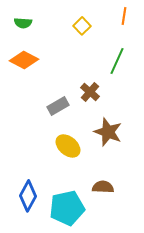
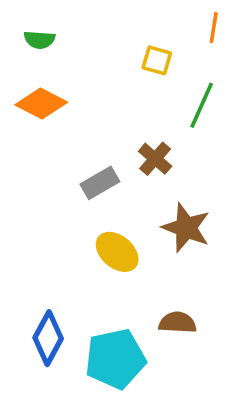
yellow square: (82, 26) -> (157, 60), moved, turned -30

